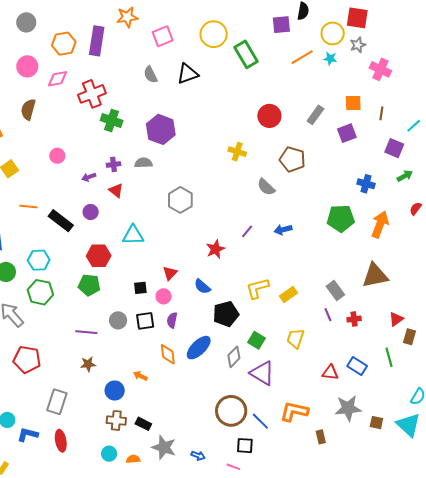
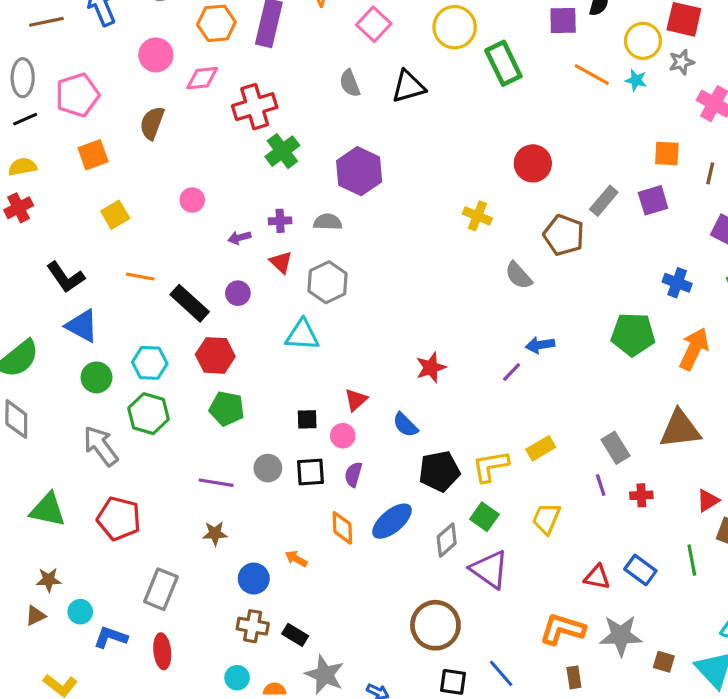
pink square: (163, 36) -> (374, 24), turned -30
orange line: (302, 57) -> (592, 75), turned 55
gray rectangle: (315, 115) -> (604, 201), moved
green cross: (112, 121) -> (282, 151), turned 30
gray hexagon: (180, 200) -> (328, 282), moved
purple line: (247, 231) -> (512, 372), moved
red hexagon: (99, 256) -> (215, 355), moved
yellow L-shape: (257, 288) -> (490, 466), moved
orange L-shape: (294, 411) -> (562, 629), moved
blue line: (260, 421) -> (501, 673), moved

